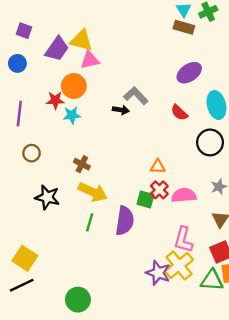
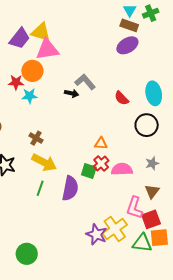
pink triangle: (90, 60) -> (47, 49), size x1.4
purple ellipse: (189, 73) -> (127, 45), moved
pink L-shape: (183, 240) -> (134, 208), moved

